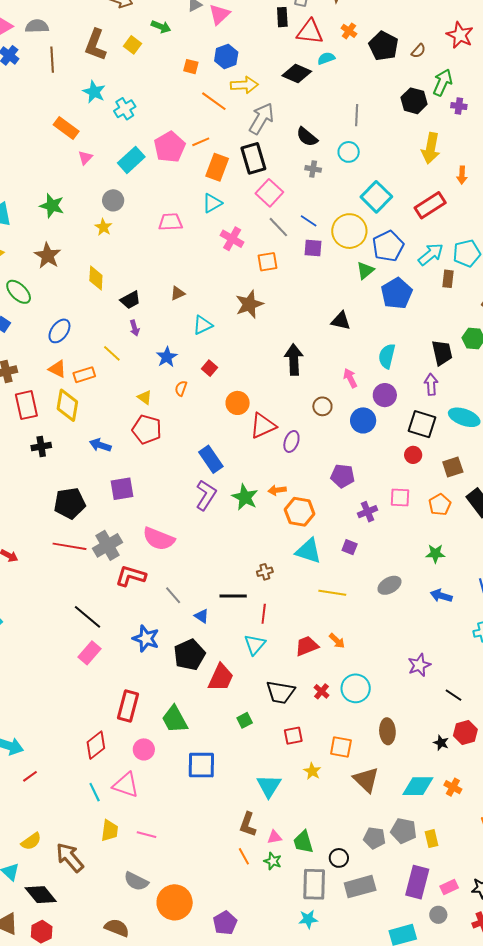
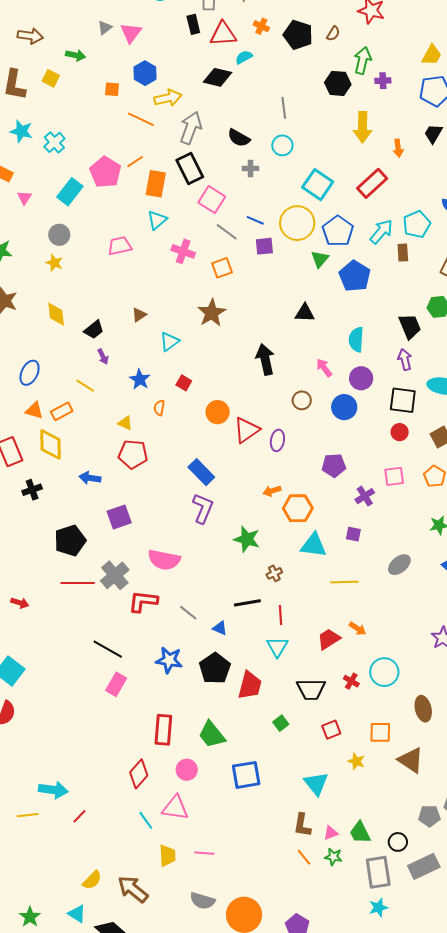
green star: (245, 497) -> (247, 539), moved

